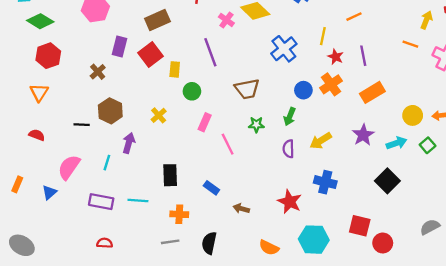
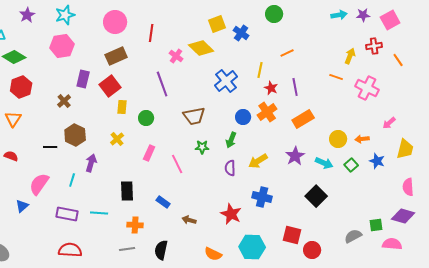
yellow rectangle: (175, 69) -> (122, 107), moved
pink rectangle: (205, 122) -> (149, 153), moved
cyan arrow: (397, 143) -> (324, 163), turned 42
red semicircle: (105, 243) -> (70, 250), size x1.6

